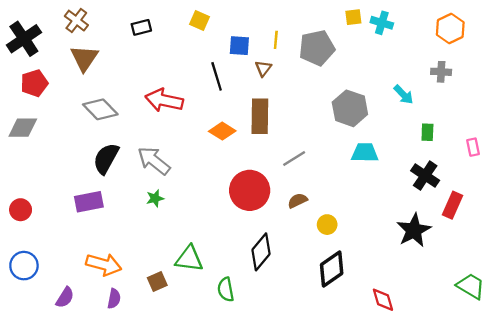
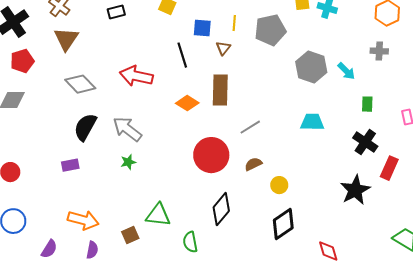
gray hexagon: (350, 108) -> (311, 67), moved
purple rectangle: (89, 202) -> (70, 165), size x0.7

